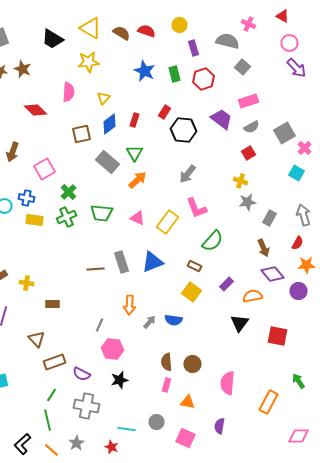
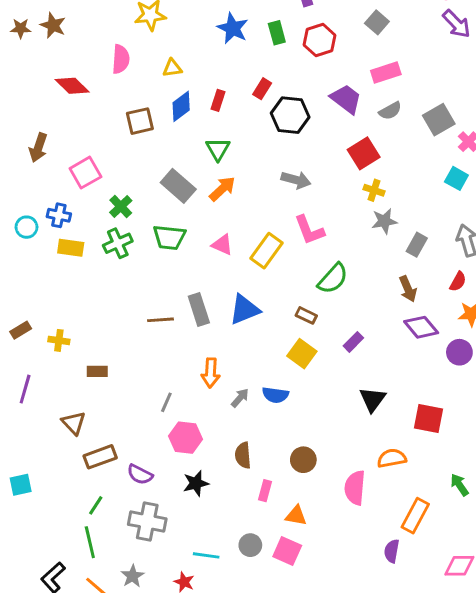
yellow triangle: (104, 98) -> (172, 68), turned 40
red square: (248, 153) -> (364, 153), moved, size x1.5
gray rectangle: (108, 162) -> (178, 186), moved
gray arrow: (188, 174) -> (296, 180), turned -114
orange semicircle: (252, 296) -> (392, 458), moved
brown semicircle: (166, 362) -> (243, 455), moved
purple semicircle: (220, 426) -> (392, 551), moved
pink square: (186, 438) -> (287, 551), moved

